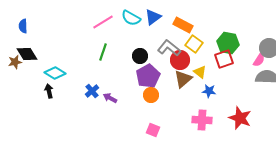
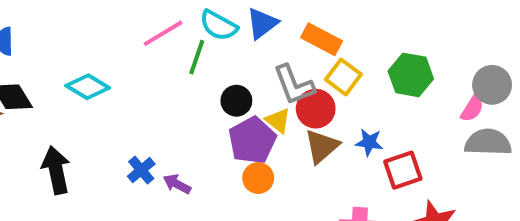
gray L-shape: (169, 48) -> (294, 85), turned -150
green line: (103, 52) -> (197, 57), moved
red square: (224, 59) -> (403, 170), moved
yellow triangle: (200, 72) -> (278, 121), moved
cyan diamond: (55, 73) -> (88, 87), moved
black arrow: (49, 91) -> (56, 170), size x1.6
blue star: (209, 91) -> (369, 142), moved

